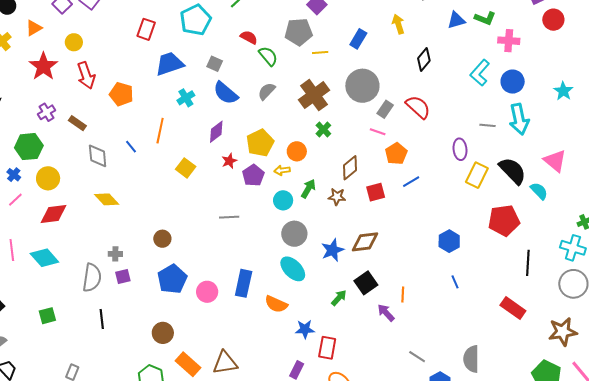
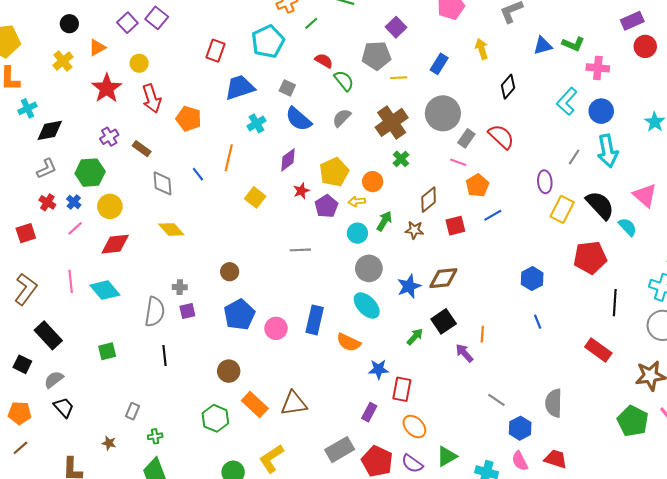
gray line: (487, 125) -> (574, 157), turned -63

